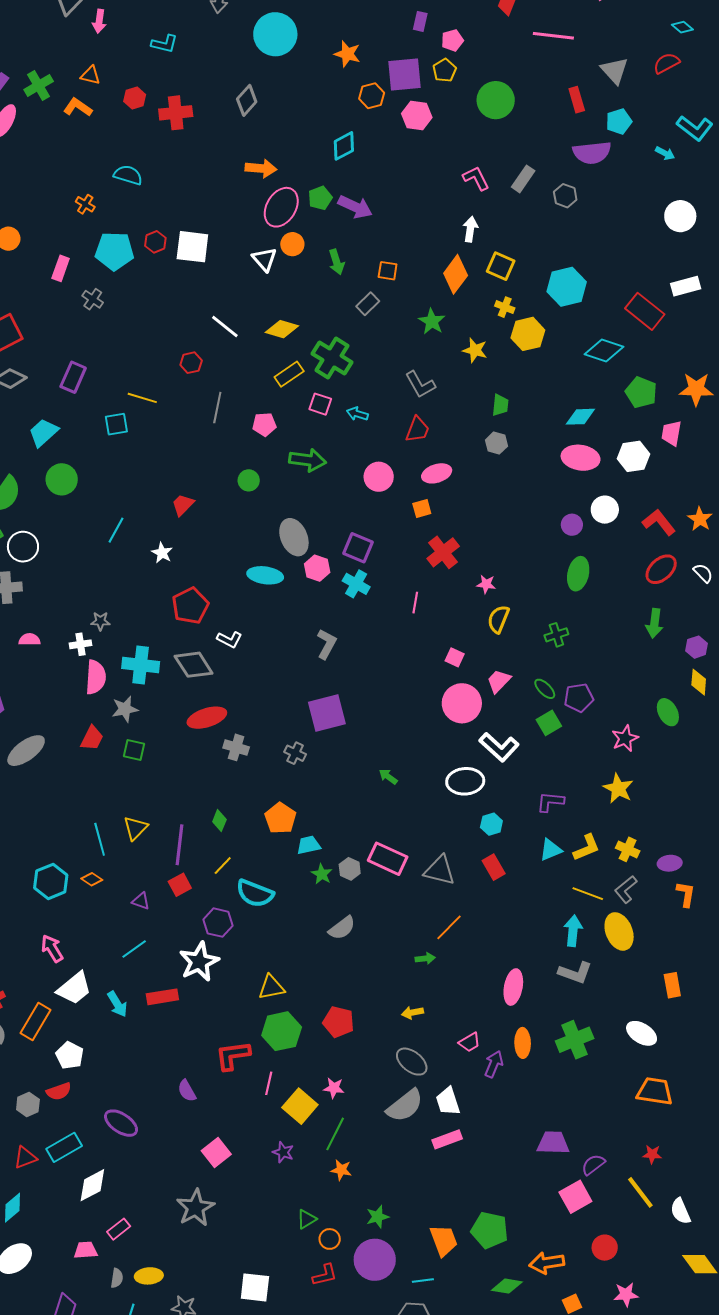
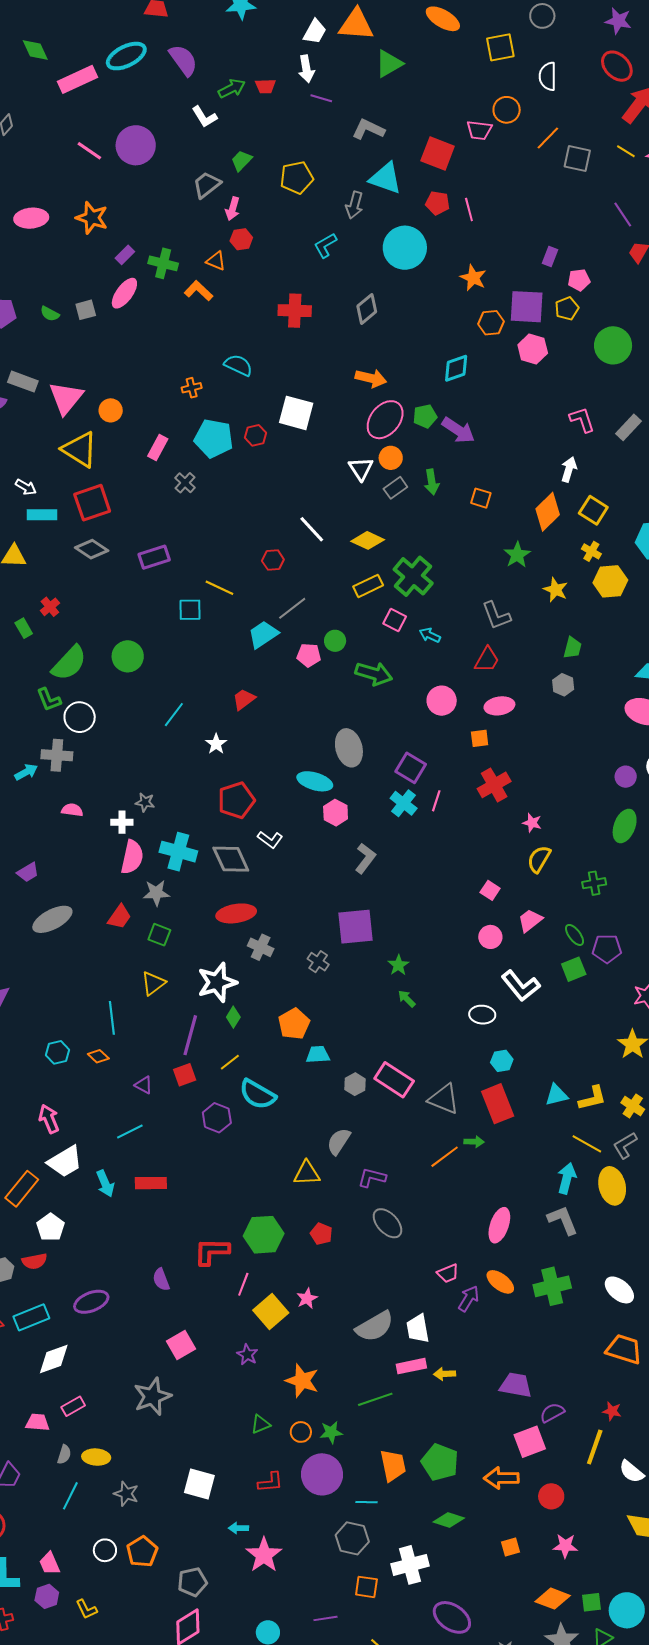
cyan L-shape: (164, 44) -> (325, 245), moved, turned 128
green cross: (39, 85) -> (163, 263), turned 36
red hexagon: (135, 98) -> (241, 239), moved
orange cross: (85, 204) -> (192, 388), turned 36
white square: (192, 247) -> (296, 413), moved
gray rectangle: (368, 304) -> (395, 488), moved
purple rectangle: (73, 377) -> (154, 557), turned 40
gray line: (217, 408) -> (292, 608), turned 32
pink pentagon: (264, 424) -> (309, 655), moved
cyan trapezoid: (43, 432) -> (263, 634), moved
green circle: (249, 480) -> (335, 641), moved
pink hexagon: (317, 568) -> (336, 813), moved
pink line: (415, 603) -> (436, 801), moved
pink circle: (462, 703) -> (490, 937), size x0.6
white ellipse: (465, 781) -> (482, 1015), size x0.7
purple L-shape: (550, 802) -> (372, 1178), moved
yellow triangle: (135, 828) -> (153, 983), moved
red rectangle: (494, 867) -> (498, 1104), size x1.5
green star: (322, 874) -> (398, 965), moved
cyan hexagon: (51, 881) -> (57, 1052), size x0.7
gray semicircle: (342, 928) -> (339, 1141), turned 152
green arrow: (425, 958) -> (474, 1142), moved
white star: (199, 962) -> (217, 982), moved
gray L-shape: (575, 973) -> (563, 1220), turned -140
yellow triangle: (271, 987) -> (307, 1173), moved
yellow arrow: (412, 1013) -> (445, 1374), moved
red pentagon: (338, 1022) -> (321, 1234), size x0.7
orange ellipse: (523, 1043) -> (500, 1282), turned -60
gray ellipse: (412, 1062) -> (388, 1223), moved
pink star: (334, 1088) -> (307, 1298), turned 30
purple ellipse: (121, 1123) -> (91, 1302), turned -64
green line: (335, 1134) -> (375, 1399), moved, turned 36
orange star: (341, 1170) -> (302, 1381), size x1.6
yellow line: (640, 1192) -> (595, 1447), turned 48
white semicircle: (680, 1211) -> (632, 1472), turned -36
orange circle: (330, 1239) -> (301, 1432), moved
orange arrow: (547, 1263) -> (501, 1478), moved

